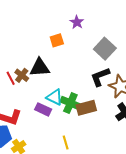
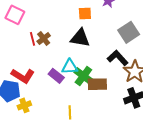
black triangle: (40, 68) -> (80, 38), moved
black L-shape: (100, 77) -> (118, 58), turned 55
cyan triangle: (54, 97) -> (70, 67), turned -42

